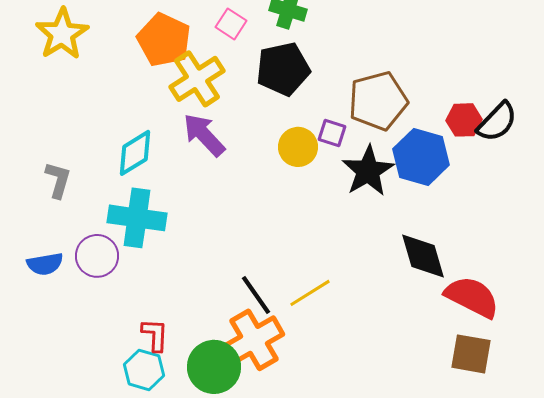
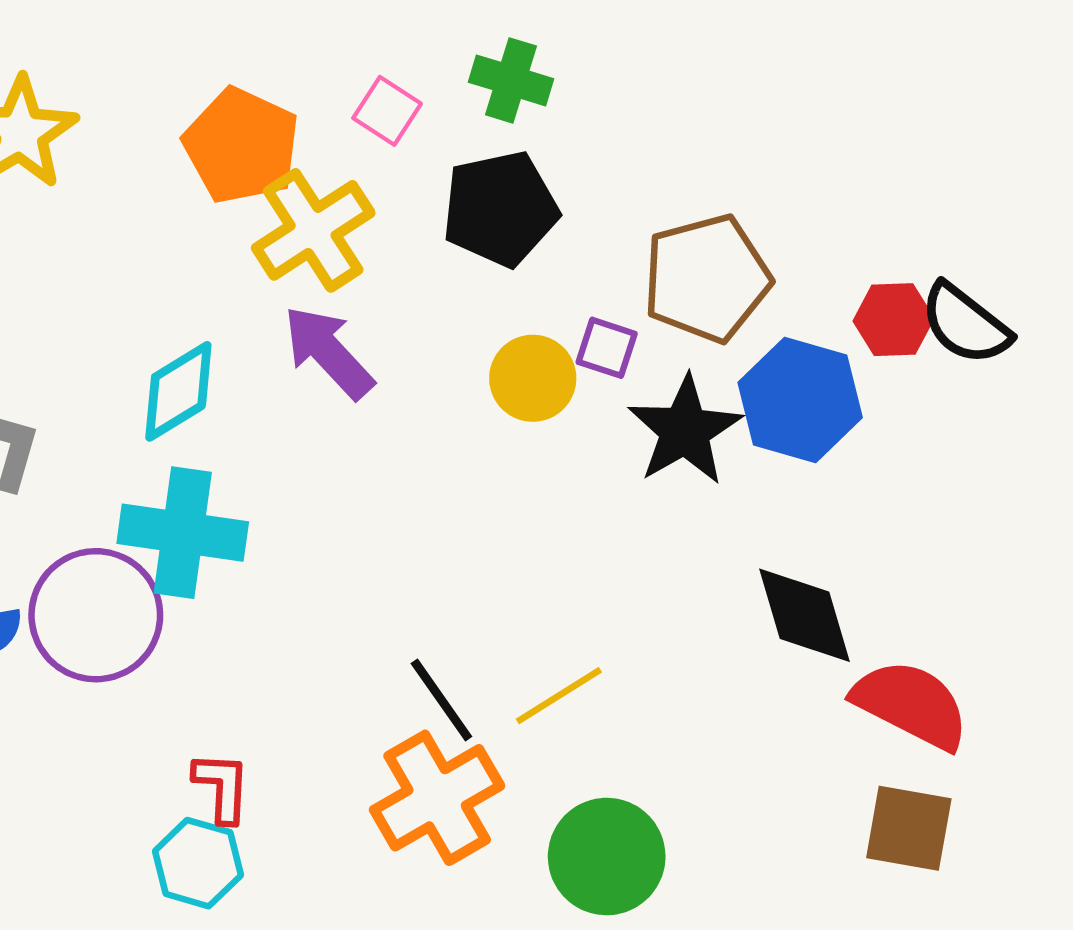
black semicircle: (497, 122) -> (965, 324), turned 84
purple circle: (97, 256) -> (96, 615), size x1.4
green circle: (214, 367) -> (607, 857), moved

